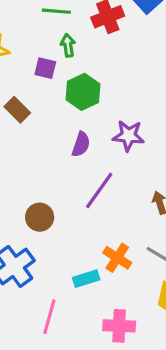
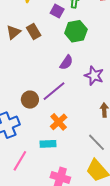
purple star: (128, 136) -> (94, 76), moved
purple line: (99, 190) -> (54, 91), moved
orange cross: (117, 258) -> (59, 122), moved

